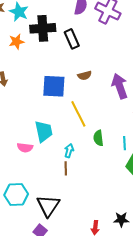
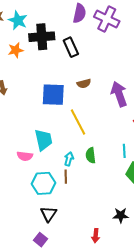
green semicircle: (98, 138) -> (91, 155), moved
cyan hexagon: (16, 194) -> (43, 183), moved
black triangle: (48, 206) -> (48, 214), size x0.7
black star: (121, 219) -> (121, 215), moved

